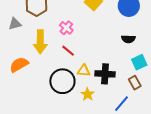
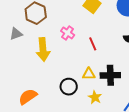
red line: (68, 51) -> (93, 44), moved, turned 32
orange semicircle: (19, 65) -> (28, 97), moved
black circle: (62, 81) -> (69, 87), size x0.7

